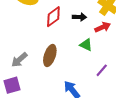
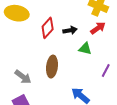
black arrow: (79, 17) -> (70, 30), moved
gray arrow: (19, 60) -> (23, 77), turned -90

